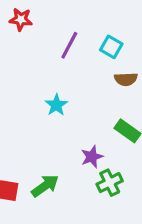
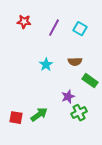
red star: (21, 19) -> (24, 22), moved
brown semicircle: (126, 79) -> (75, 62), moved

